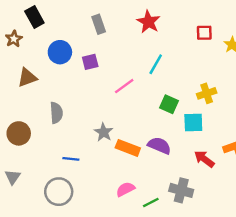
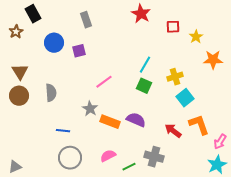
red star: (148, 22) -> (141, 14), moved
cyan line: (156, 64) -> (145, 65), moved
brown triangle: (27, 78) -> (20, 72), moved, turned -42
pink line: (124, 86) -> (104, 82), moved
cyan square: (193, 122) -> (185, 98), moved, turned -36
brown circle: (19, 133) -> (19, 96), moved
gray triangle: (13, 177) -> (15, 167), moved, turned 32
gray circle: (59, 192) -> (70, 158), moved

